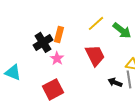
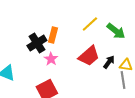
red trapezoid: (95, 55) -> (89, 56), turned 75
black arrow: (115, 82) -> (109, 62), moved, turned 104

